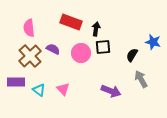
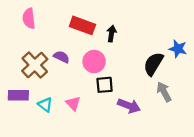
pink semicircle: (29, 28) -> (29, 18), moved
black square: (103, 47) -> (105, 85), moved
black semicircle: (132, 55) -> (153, 64), size x1.5

